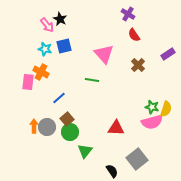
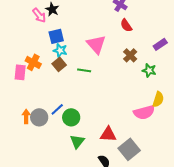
cyan star: (45, 49) -> (60, 50), moved
blue line: (59, 98) -> (57, 109), moved
green star: (152, 107) -> (149, 70), moved
brown square: (67, 119) -> (59, 64), moved
red triangle: (116, 128) -> (108, 134), moved
green circle: (70, 132) -> (71, 117), moved

